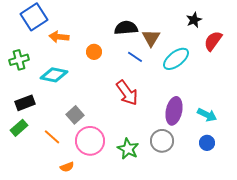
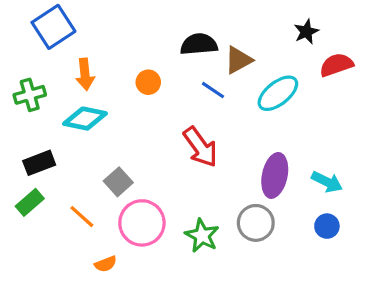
orange arrow: (59, 37) -> (85, 74), moved, turned -102
brown triangle: (151, 38) -> (238, 60), turned 30
red semicircle: (213, 41) -> (336, 65), turned 35

